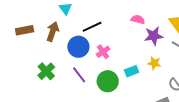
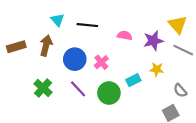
pink semicircle: (138, 20) -> (125, 35), moved
black line: (92, 27) -> (87, 25), moved, turned 36

